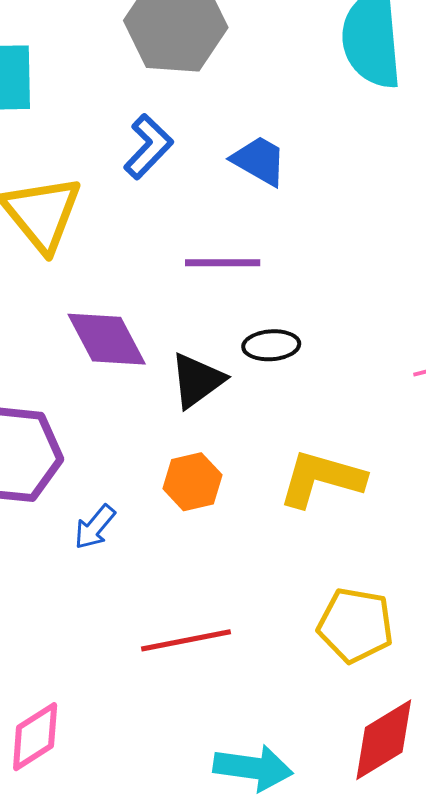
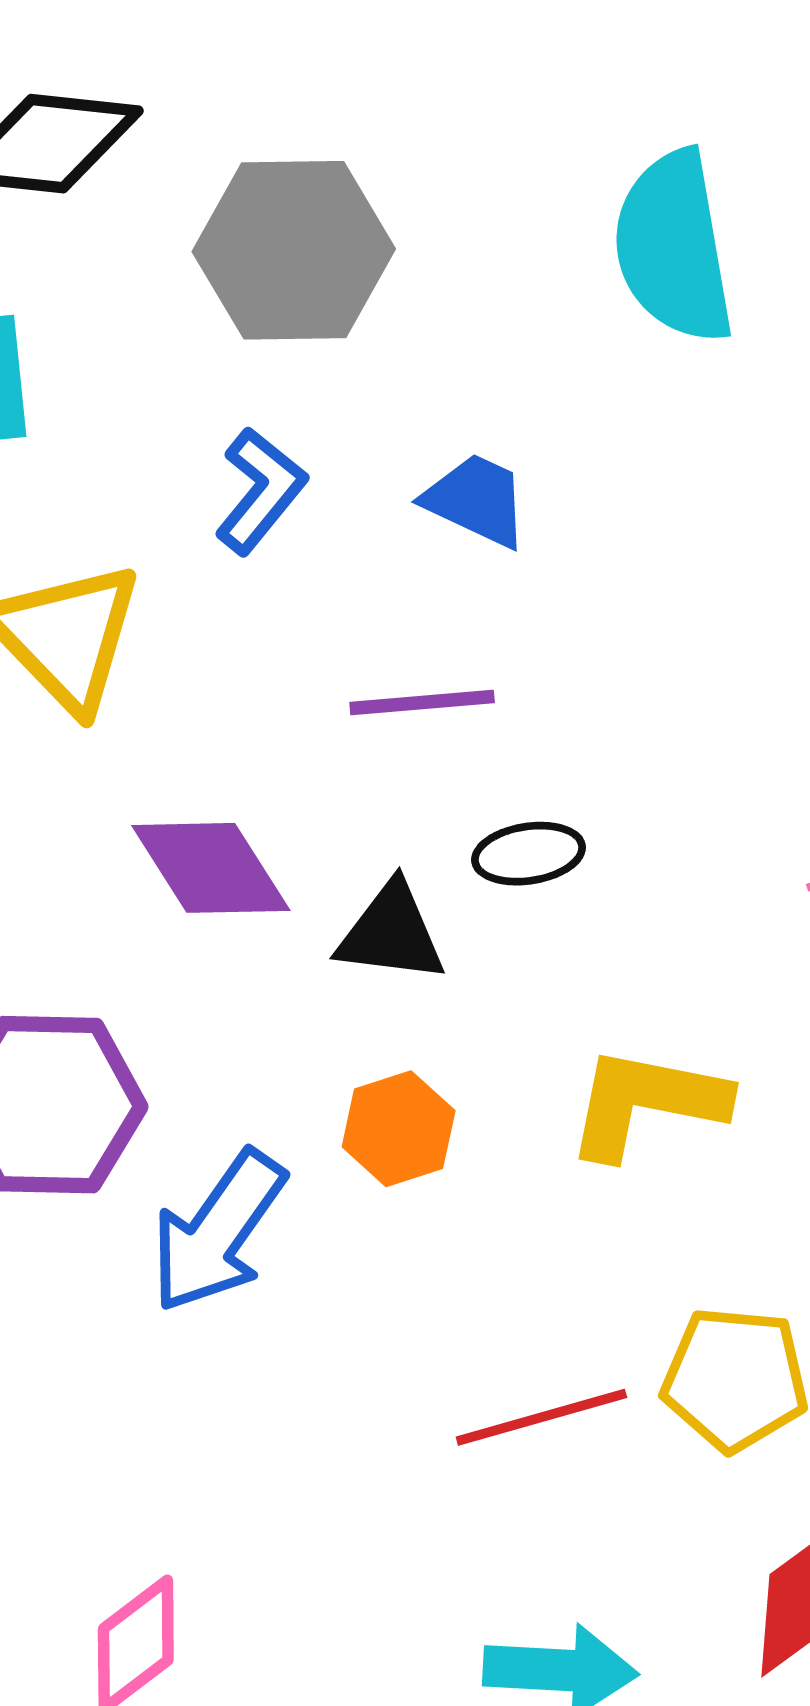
black triangle: (197, 380) -> (391, 933), turned 48
blue arrow: (95, 527) -> (218, 1232), size x1.8
red line: (186, 640) -> (541, 1417), moved

